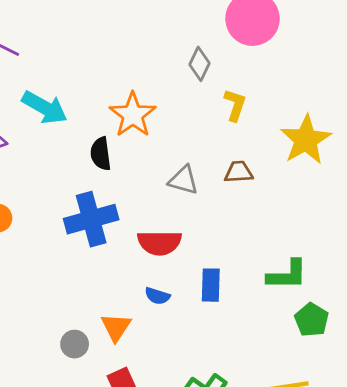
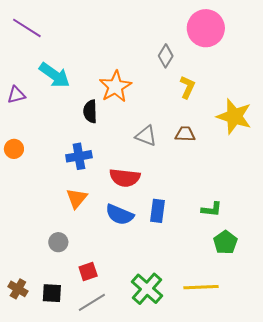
yellow star: (306, 140) -> (234, 116), turned -30
blue cross: (91, 219) -> (79, 156), size x0.7
green L-shape: (287, 275) -> (212, 209), size x0.7
blue semicircle: (157, 296) -> (120, 215), size x1.6
orange triangle: (116, 327) -> (77, 198), moved

